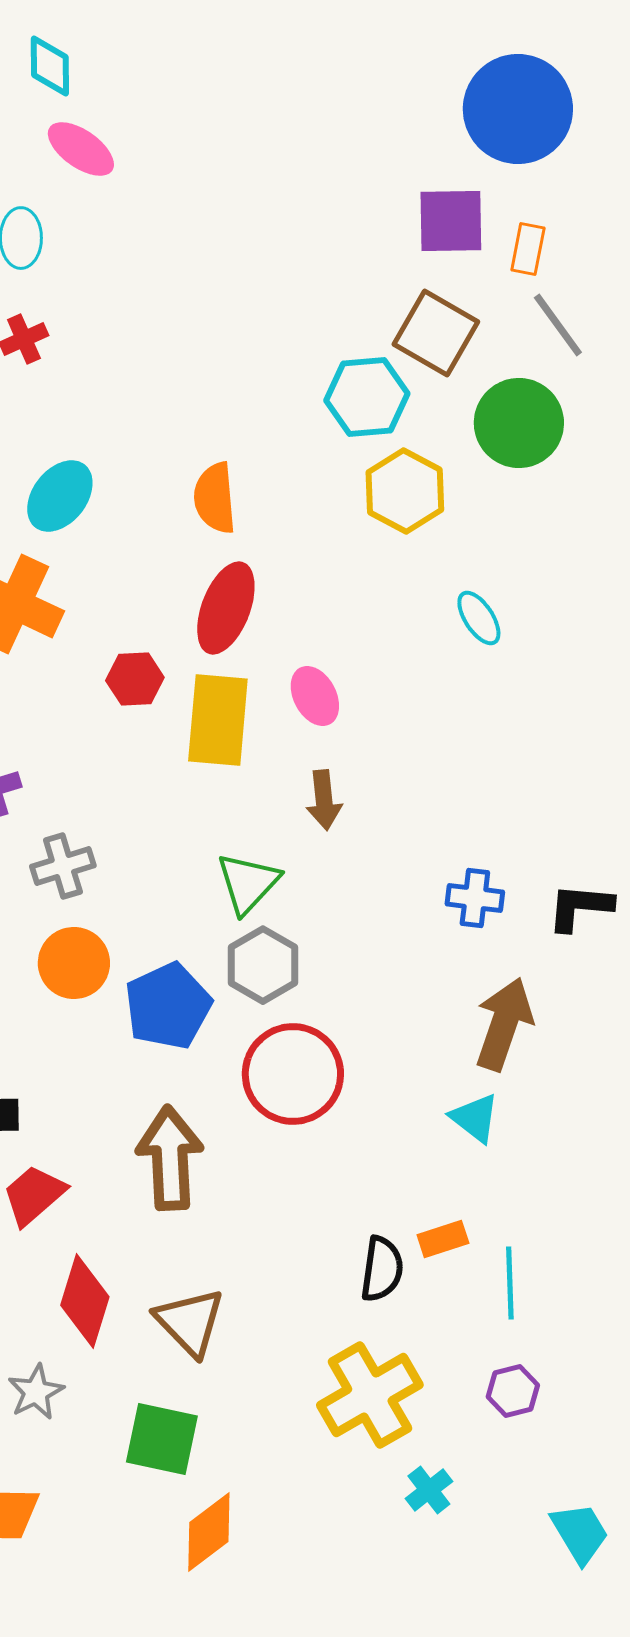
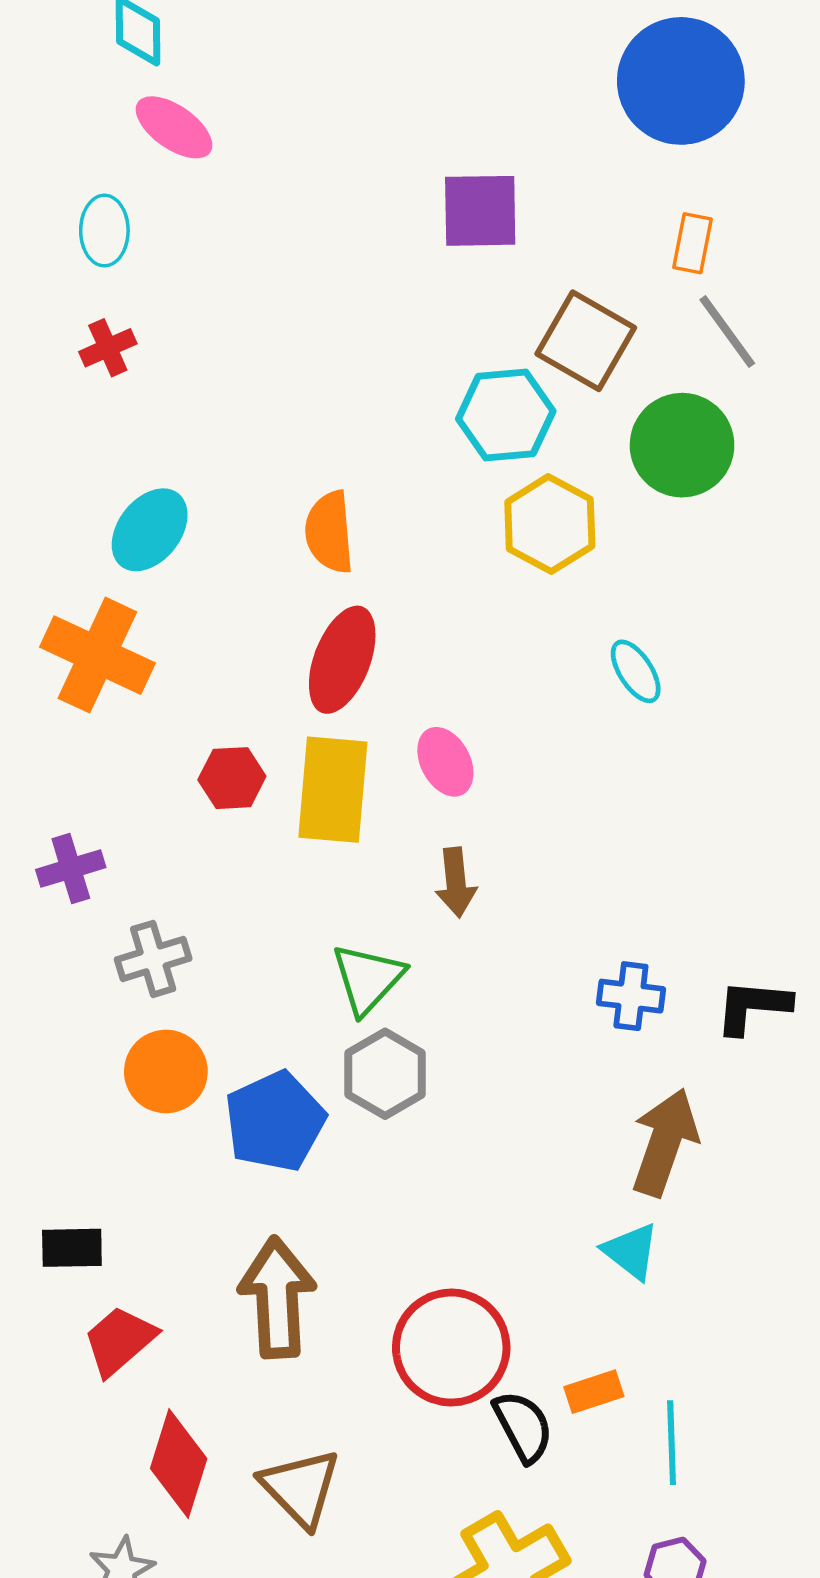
purple square: (451, 221) -> (480, 211), moved
red hexagon: (135, 679) -> (232, 778), moved
red circle: (293, 1074) -> (451, 1348), moved
black semicircle: (382, 1269) -> (523, 1426), turned -36

